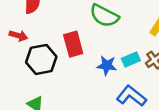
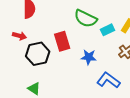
cyan rectangle: (131, 60) -> (108, 30), moved

